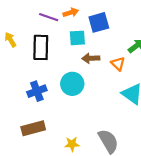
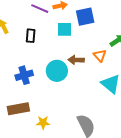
black rectangle: (41, 47) -> (31, 36), size x0.6
brown arrow: (91, 58) -> (76, 60), moved
yellow star: (72, 144) -> (43, 123), moved

